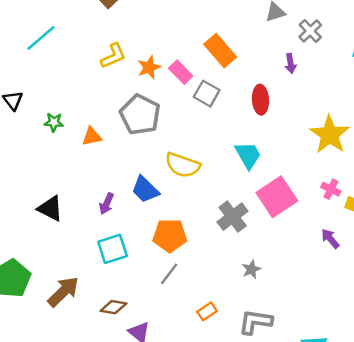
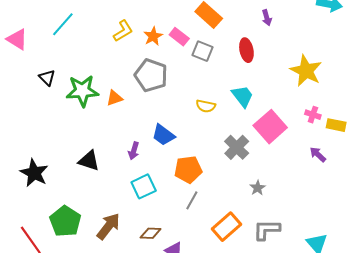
green star: (54, 122) -> (82, 91), size x2.0
yellow semicircle: (183, 165) -> (206, 106), moved, size x0.7
orange rectangle: (207, 311) -> (226, 227), size x1.8

